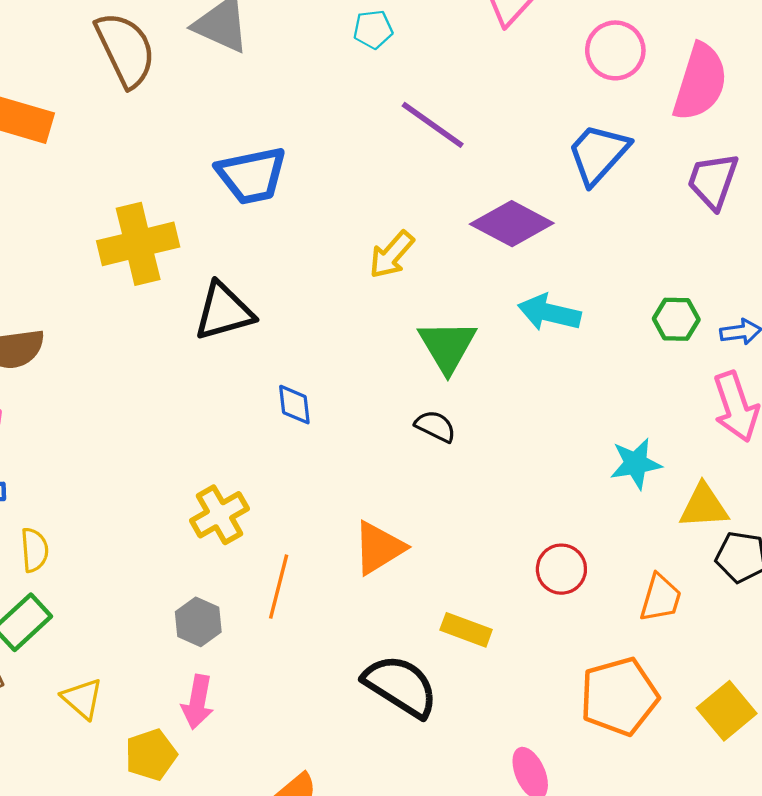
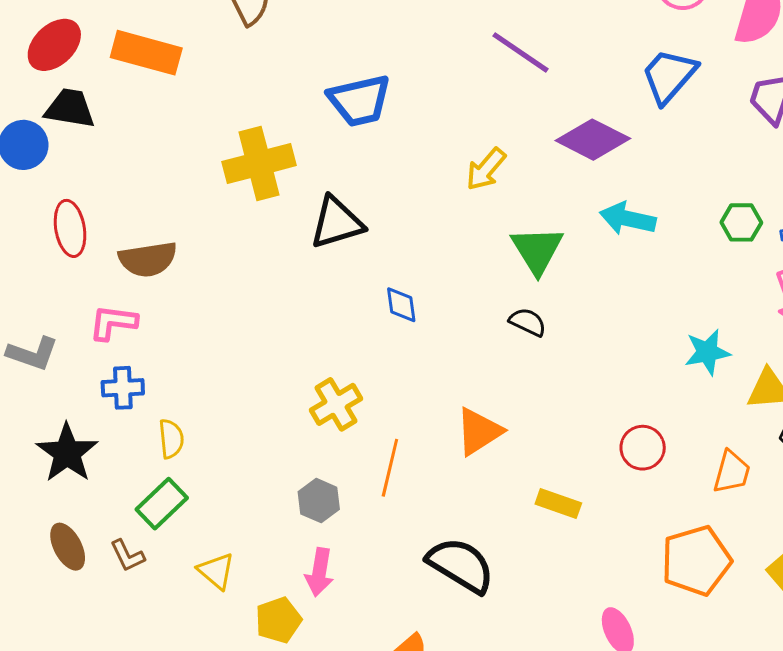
black semicircle: (401, 686) -> (461, 565), moved

